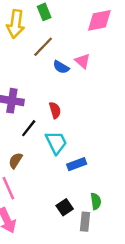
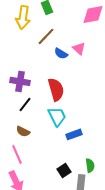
red semicircle: (55, 110) -> (56, 89), size x1.6
black line: (29, 128) -> (25, 104), moved
brown semicircle: (15, 161) -> (23, 131), turned -96

